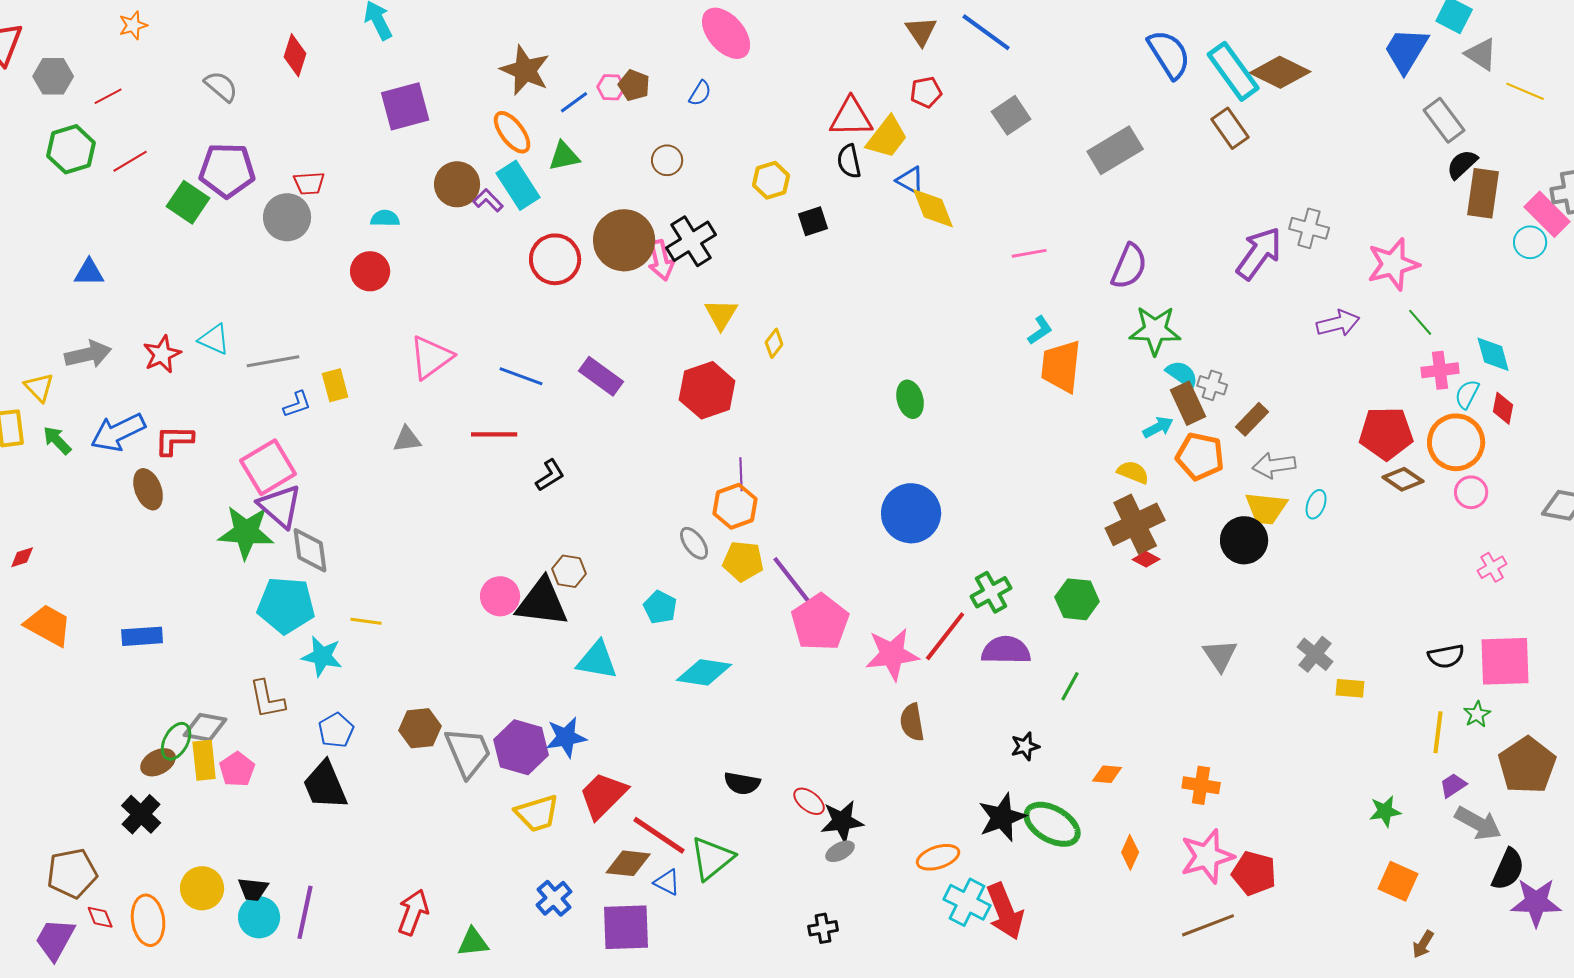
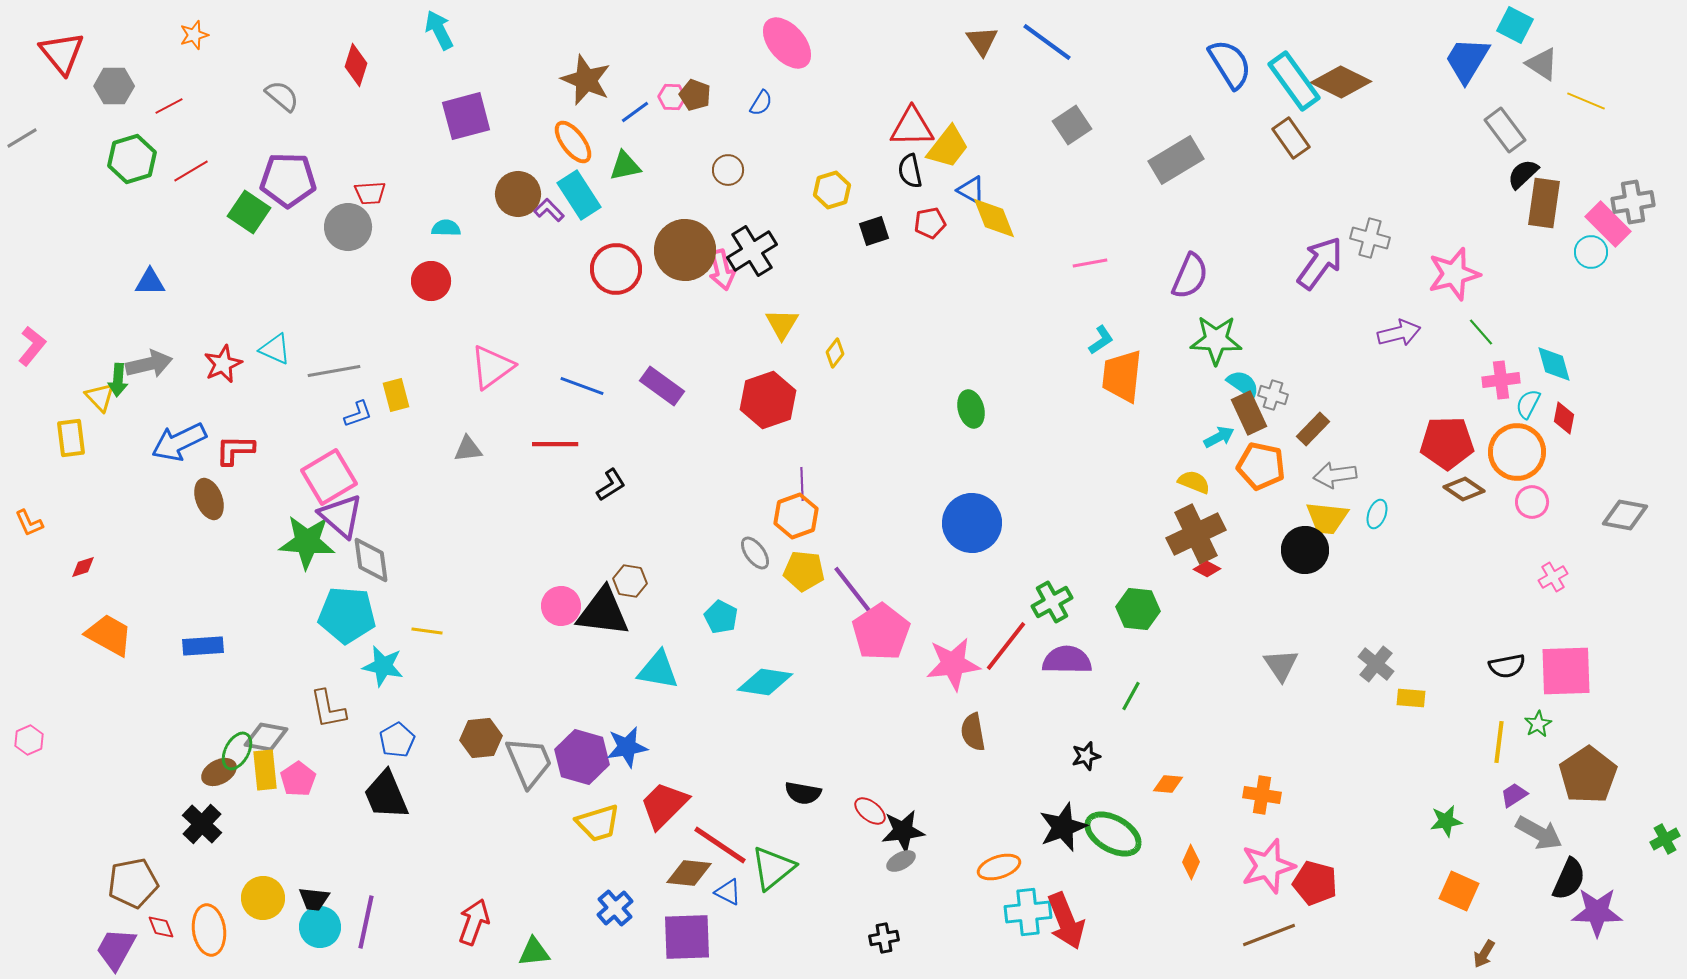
red pentagon: (926, 92) -> (930, 223), moved
green arrow: (57, 440) -> (118, 380), moved, turned -132
cyan cross: (967, 902) -> (1028, 912), turned -33

